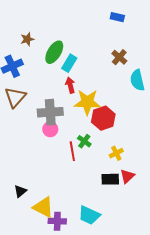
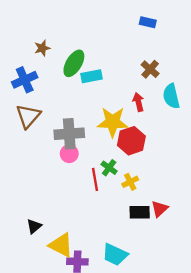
cyan rectangle: (69, 63) -> (91, 76), turned 48
red arrow: (70, 85) -> (138, 102), moved
yellow cross: (116, 153) -> (130, 182), moved

